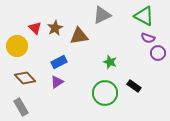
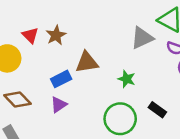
gray triangle: (102, 15) -> (142, 38), moved
brown triangle: (79, 36) -> (87, 62), moved

